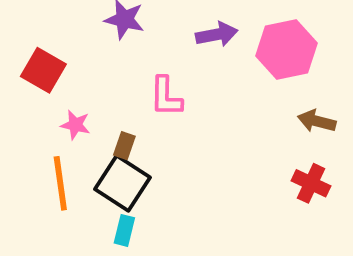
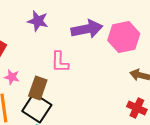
purple arrow: (217, 34) -> (87, 29), size x1.4
brown rectangle: (124, 146) -> (38, 88), size x1.6

